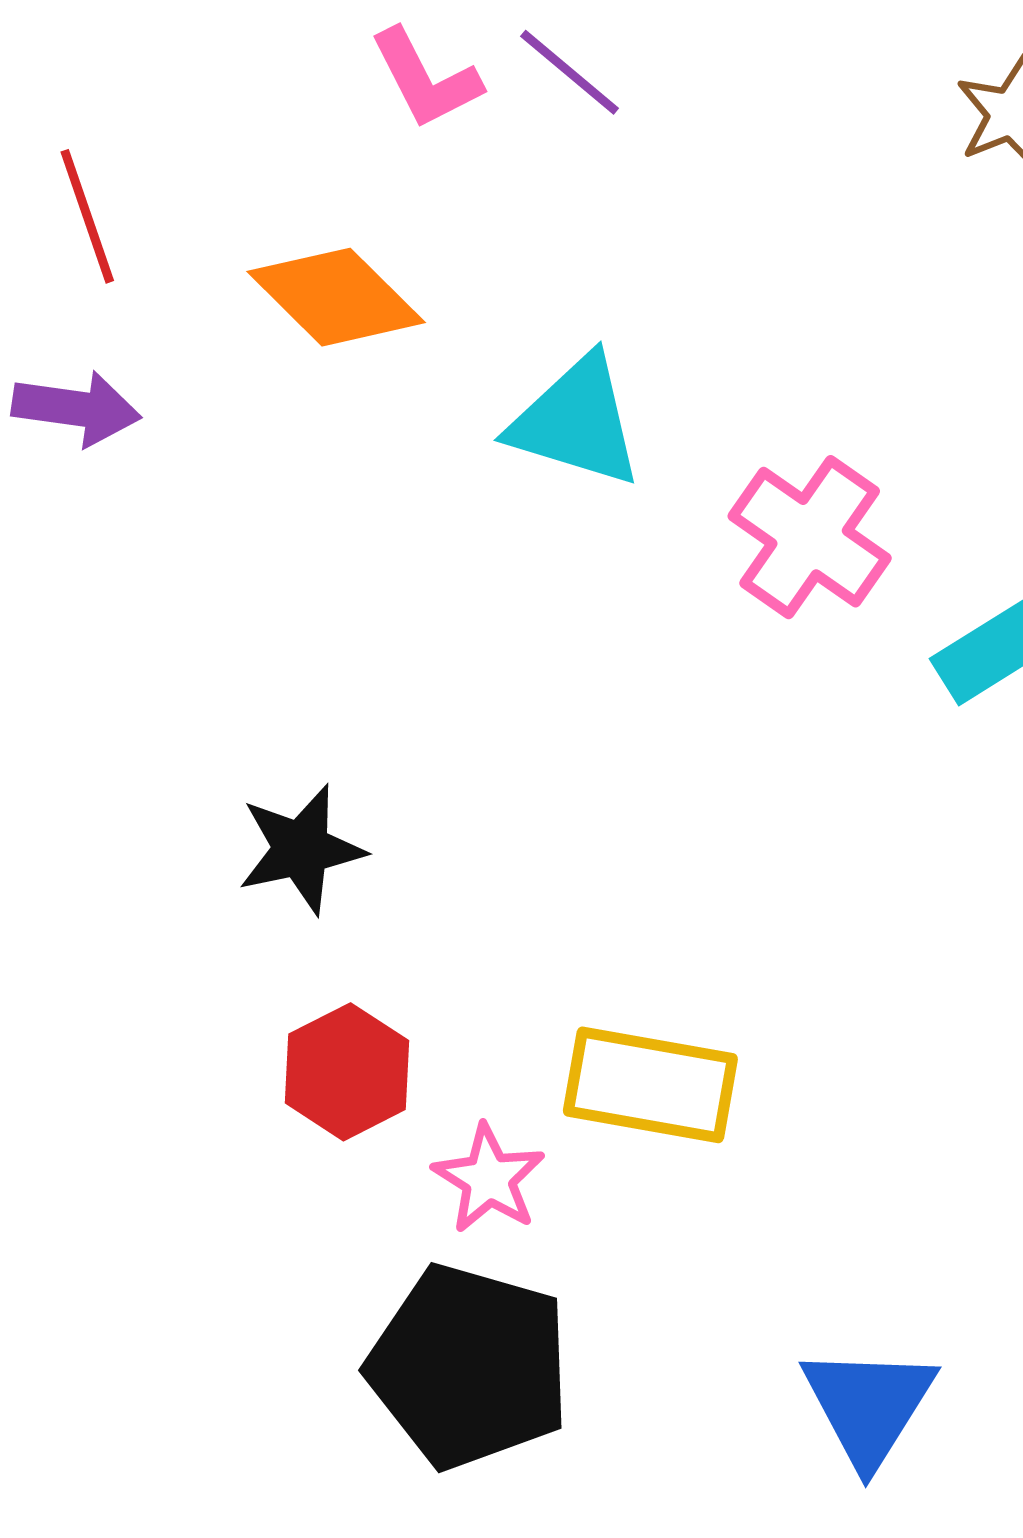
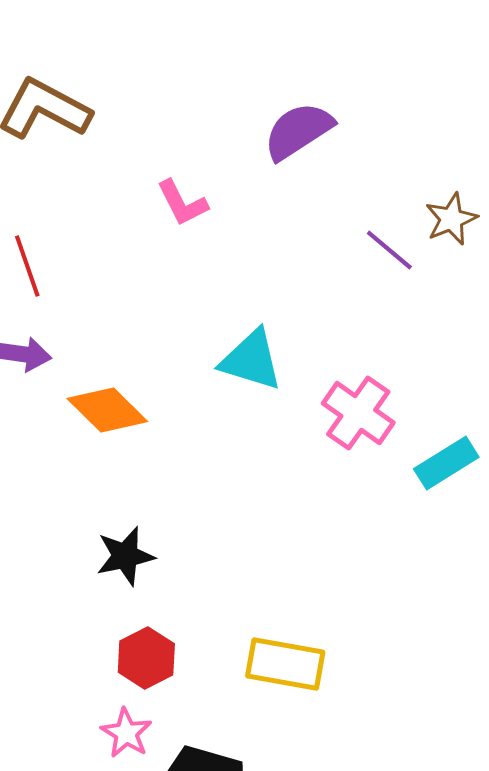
purple line: (570, 72) -> (389, 250), moved
orange diamond: (336, 297) -> (107, 410), moved
pink star: (489, 1179) -> (126, 733), moved

